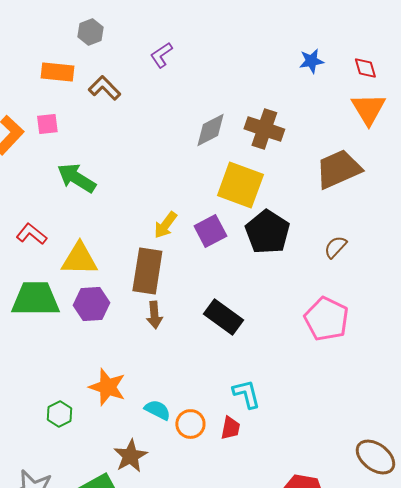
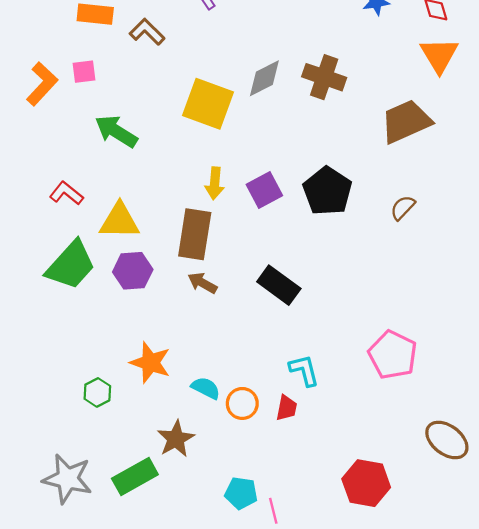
yellow square: (240, 185) -> (208, 104), moved
yellow arrow: (165, 225) -> (215, 183), turned -32
green trapezoid: (35, 299) -> (71, 265), turned 132
brown arrow: (154, 315) -> (202, 283), turned 124
pink pentagon: (326, 319) -> (393, 355), moved

